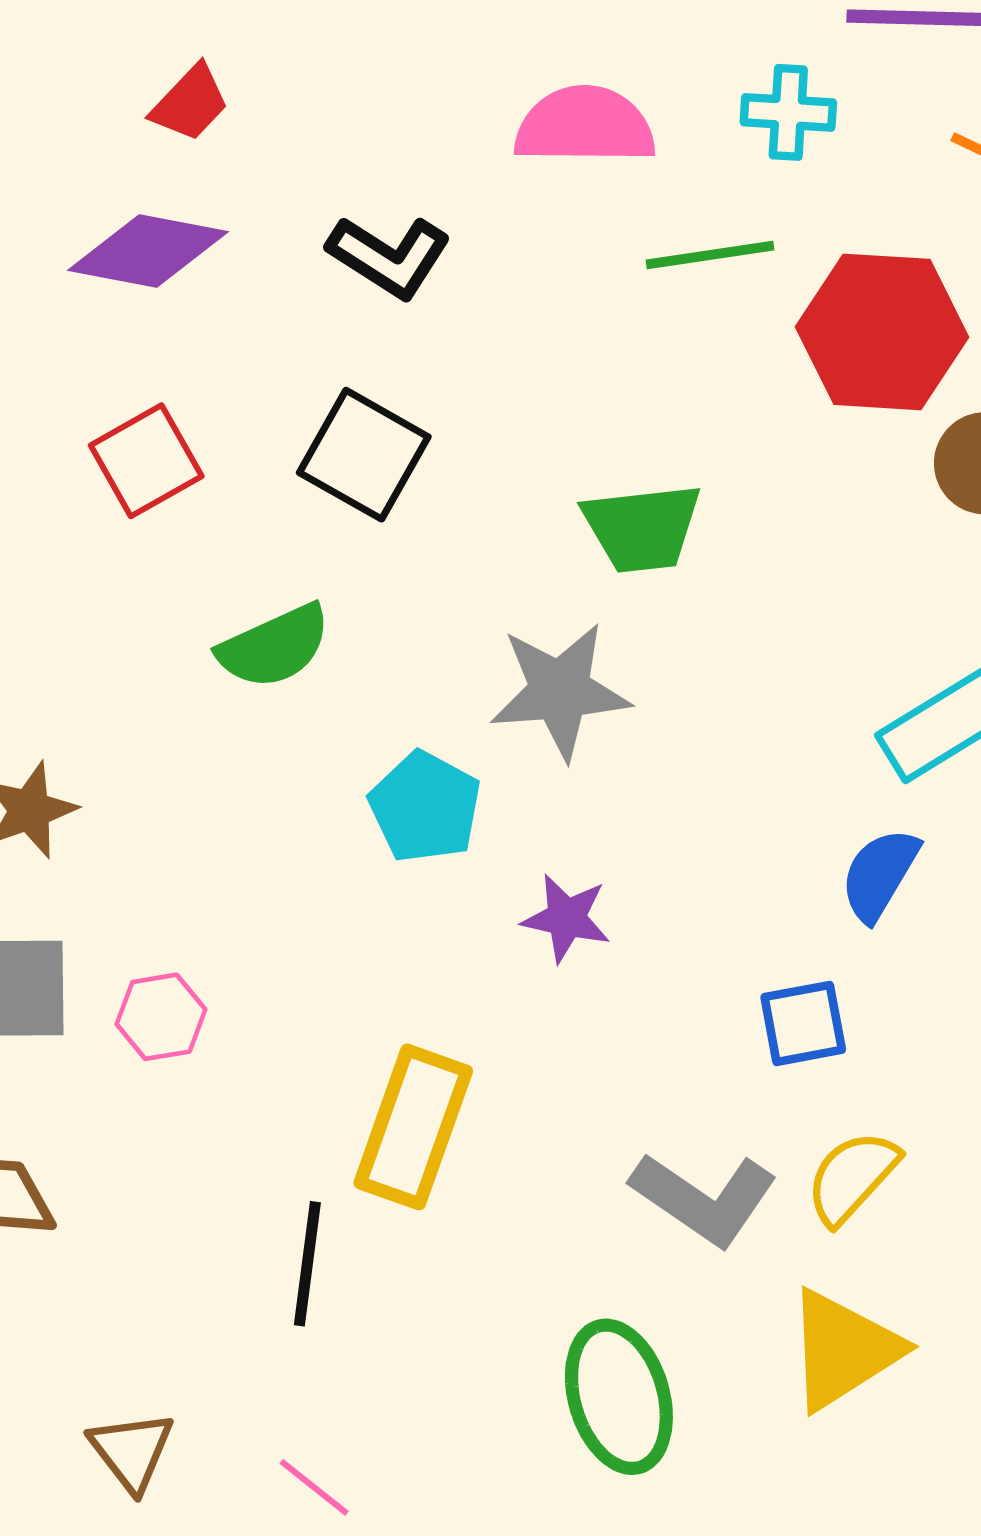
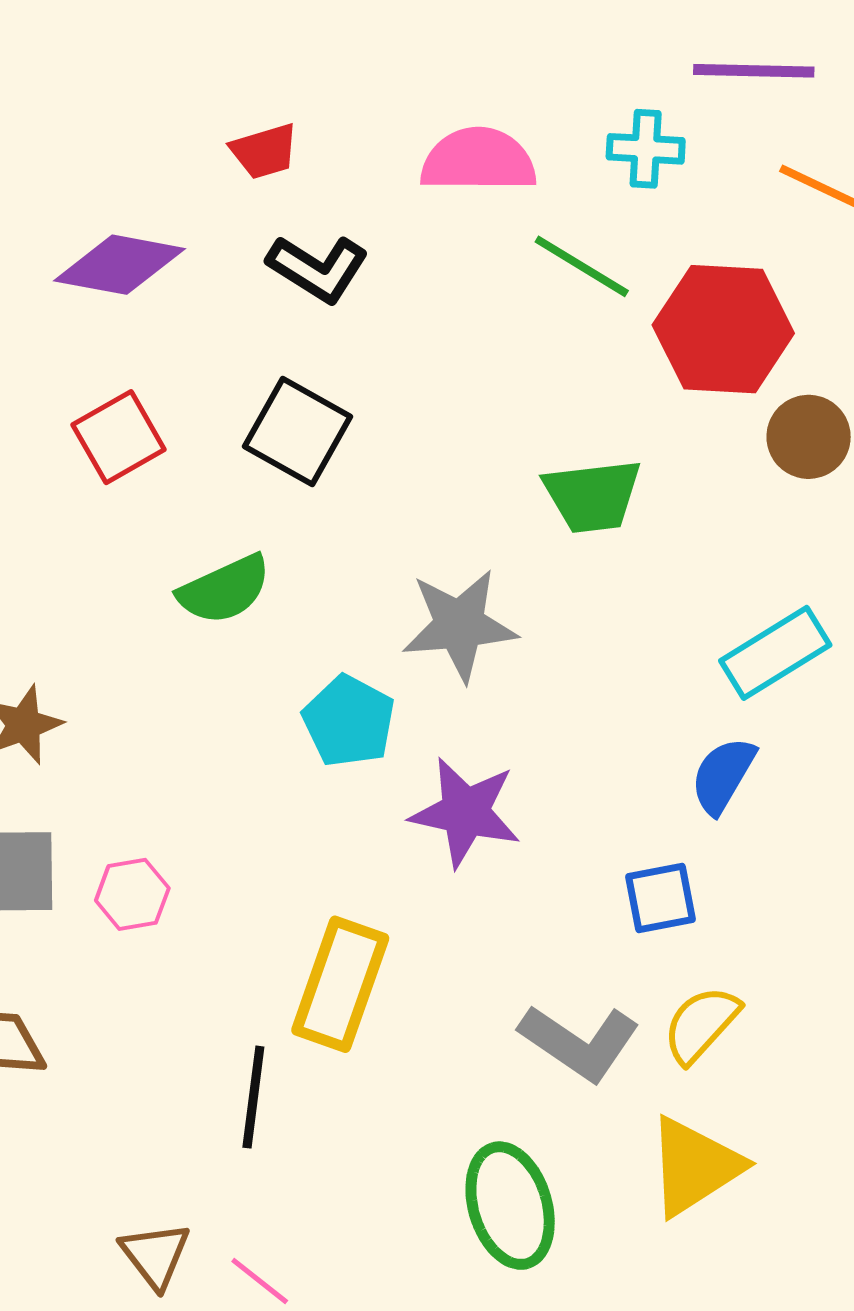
red trapezoid: (190, 103) -> (264, 151), moved, turned 30
green line: (710, 255) -> (582, 266), turned 40
green trapezoid: (642, 528) -> (592, 496), moved
purple star: (566, 918) -> (465, 812), size x1.5
brown triangle: (132, 1451) -> (155, 1255), moved

